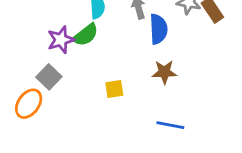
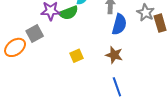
yellow square: (114, 89) -> (77, 56), turned -32
blue line: (170, 125) -> (117, 87), moved, turned 42

